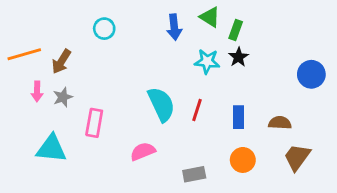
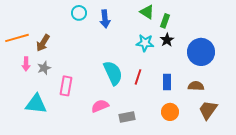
blue arrow: (174, 27) -> (105, 19), moved
cyan circle: (104, 29) -> (79, 13), moved
blue circle: (311, 74) -> (201, 52), moved, size x1.4
gray rectangle: (194, 174) -> (127, 117), moved

